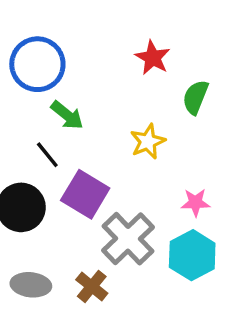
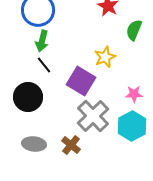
green arrow: (67, 115) -> (42, 41), moved, turned 65
purple square: (85, 194) -> (81, 81), moved

